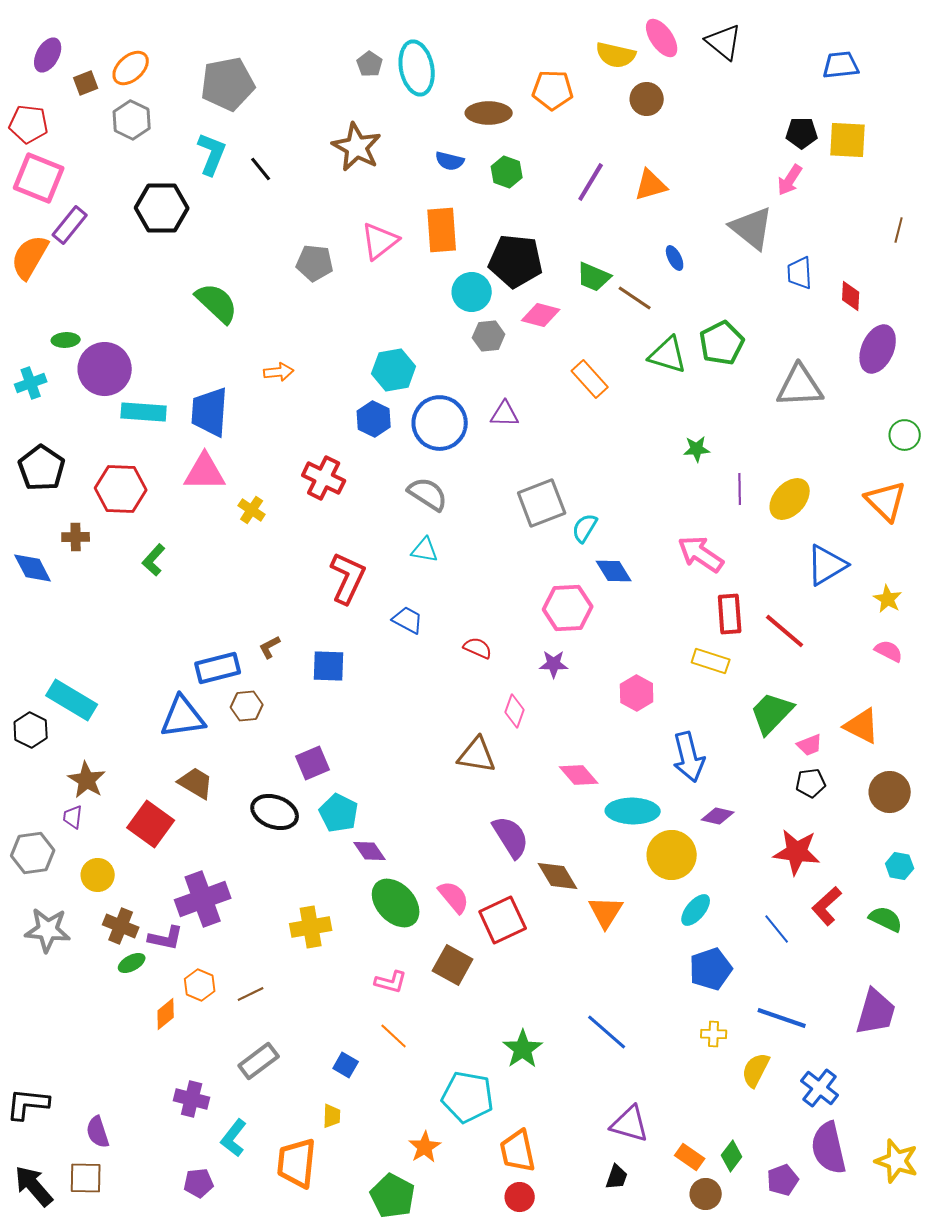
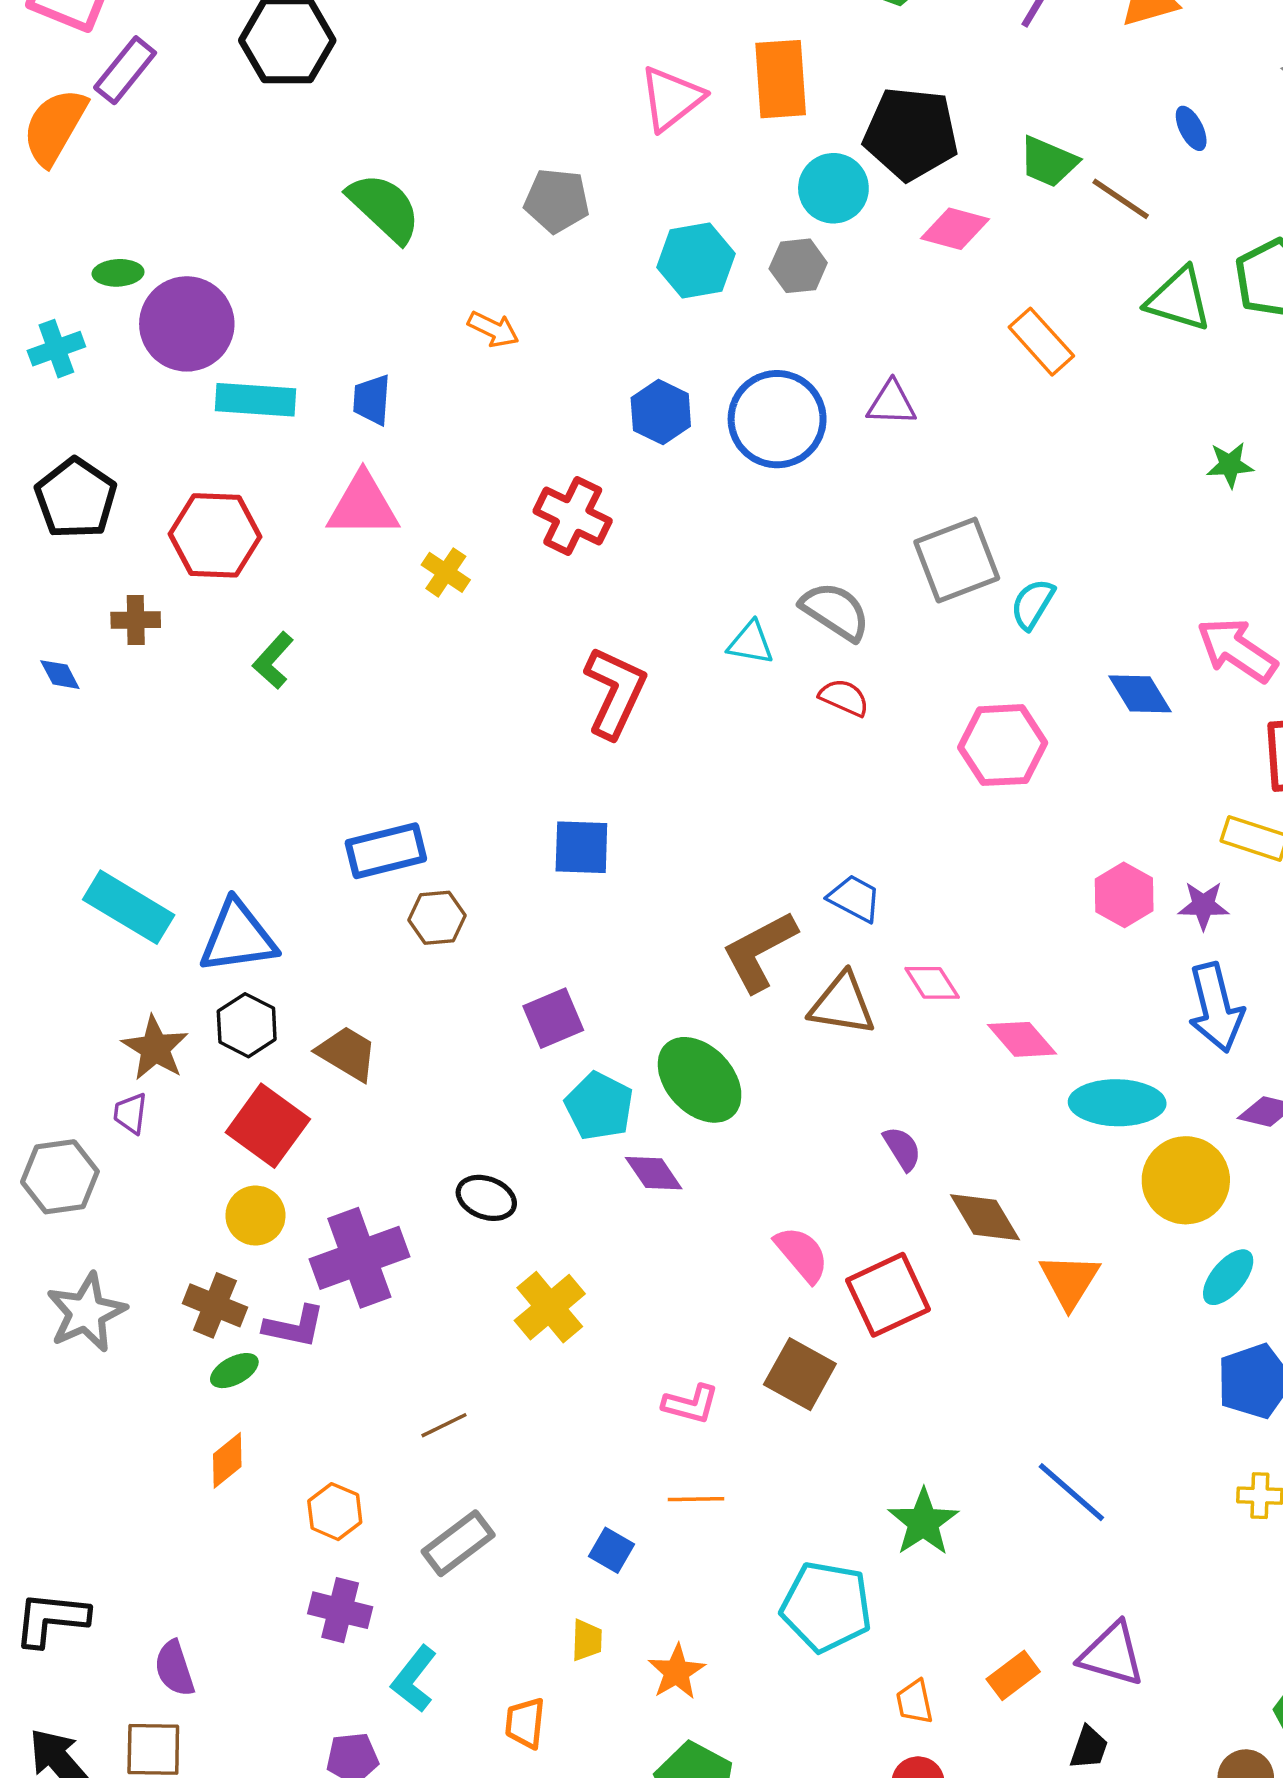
gray pentagon: (315, 263) -> (557, 201), moved
gray hexagon: (489, 336) -> (798, 266), moved
cyan hexagon: (394, 370) -> (696, 261), moved
orange arrow: (279, 372) -> (493, 329), turned 32
blue trapezoid: (210, 412) -> (372, 400), size x0.6
gray semicircle: (428, 494) -> (835, 611), moved
blue diamond: (33, 568) -> (60, 675), size x0.6
blue diamond: (614, 571) -> (1140, 694), moved
blue trapezoid: (408, 620) -> (855, 898), moved
brown L-shape: (270, 647) -> (759, 951), moved, size x2.0
red semicircle: (478, 648) -> (844, 697), moved
purple star: (554, 664) -> (1203, 905), moved
pink diamond: (515, 711) -> (932, 983), moved, turned -52
blue triangle: (183, 717) -> (238, 937), moved
black hexagon: (31, 730) -> (247, 1025), moved
black ellipse: (275, 812) -> (486, 1198), moved, size x0.7
purple semicircle: (511, 837) -> (902, 1149), size x0.6
yellow circle: (98, 875) -> (255, 1216), moved
green ellipse: (396, 903) -> (700, 1080), moved
yellow cross: (311, 927) -> (550, 1307), turned -30
gray star: (48, 930) -> (86, 1312), turned -30
orange hexagon: (200, 985) -> (335, 1512), moved
orange diamond: (166, 1014) -> (227, 1460), moved
orange line: (394, 1036) -> (696, 1499), turned -44
orange star: (425, 1147) -> (677, 1672), moved
orange trapezoid: (518, 1151) -> (914, 1702), size x0.6
orange rectangle: (690, 1157) -> (1013, 1675), moved, turned -72
orange trapezoid: (297, 1163) -> (525, 1723), size x0.6

